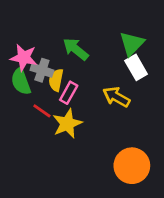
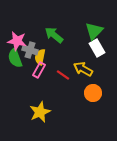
pink rectangle: (69, 93) -> (39, 70), moved
red line: (42, 111) -> (63, 75), moved
yellow star: (67, 124) -> (40, 112), moved
orange circle: (132, 166) -> (93, 93), moved, size x0.7

